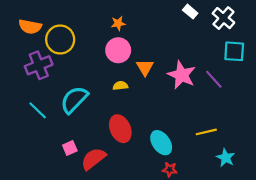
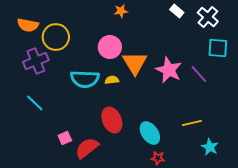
orange star: (118, 23) -> (121, 11), moved
orange triangle: (145, 67) -> (135, 63), size x1.5
cyan semicircle: (74, 100) -> (85, 79), moved, turned -132

